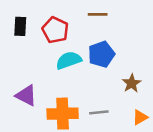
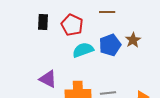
brown star: (132, 83) -> (133, 40), moved

